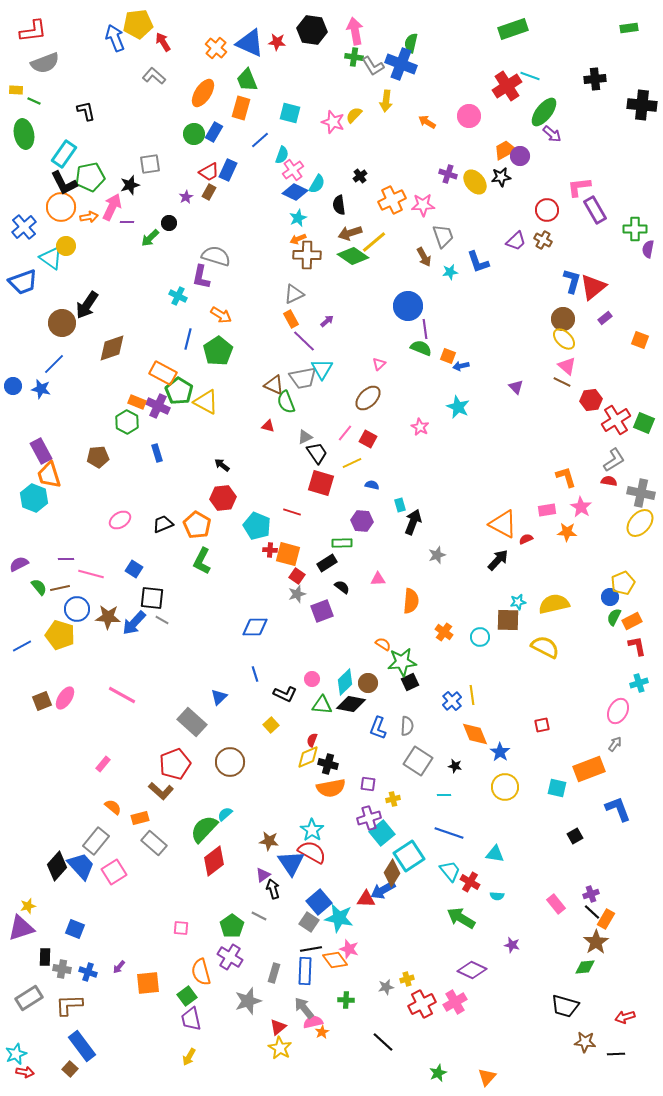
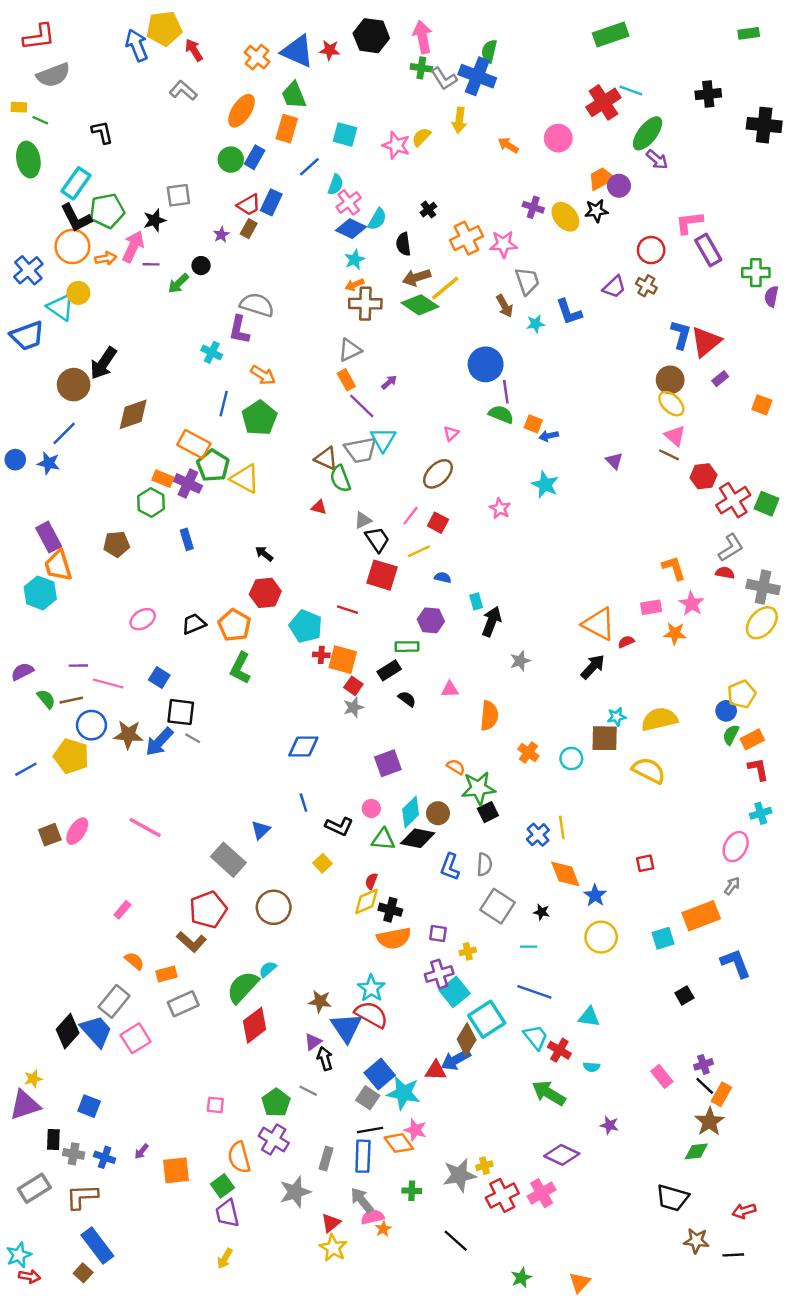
purple square: (322, 611) -> (388, 763), moved
cyan square: (557, 788) -> (663, 938), turned -30
gray rectangle: (154, 843) -> (183, 1004), turned -65
gray star: (386, 987) -> (459, 1175), size x1.8

